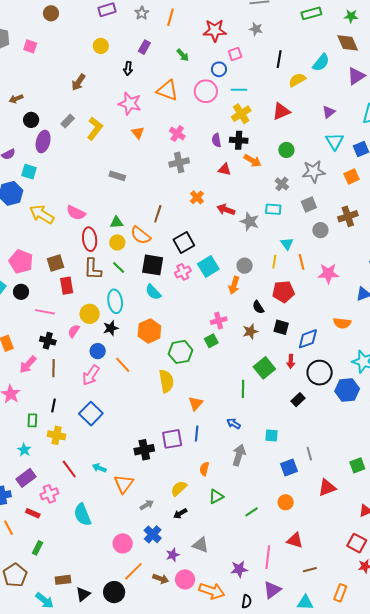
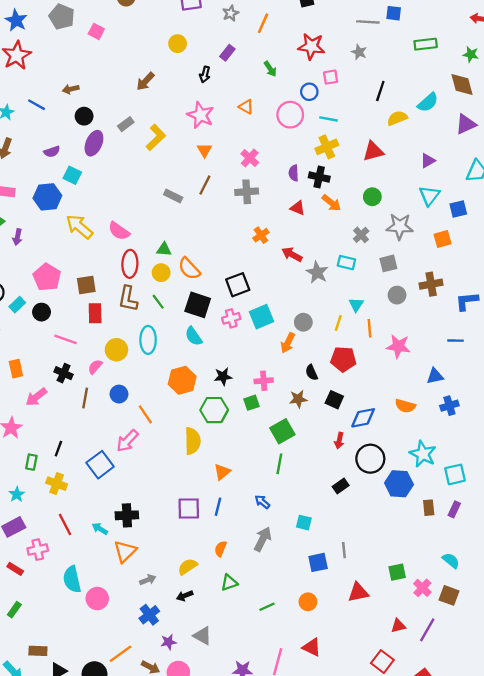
orange triangle: (167, 90) -> (246, 107), size x0.6
brown line: (158, 214) -> (205, 185), moved
black star: (111, 328) -> (223, 376), moved
brown line: (54, 368) -> (85, 398), moved
green square: (264, 368) -> (282, 431), moved
pink arrow: (91, 375) -> (127, 441), moved
black cross: (144, 450) -> (127, 515), moved
pink circle: (123, 543) -> (97, 599), moved

